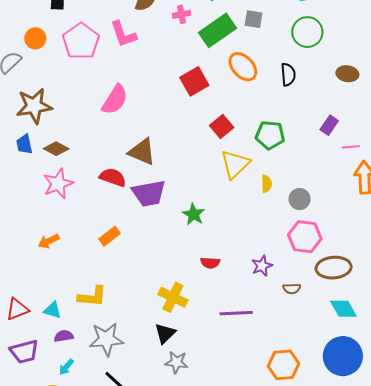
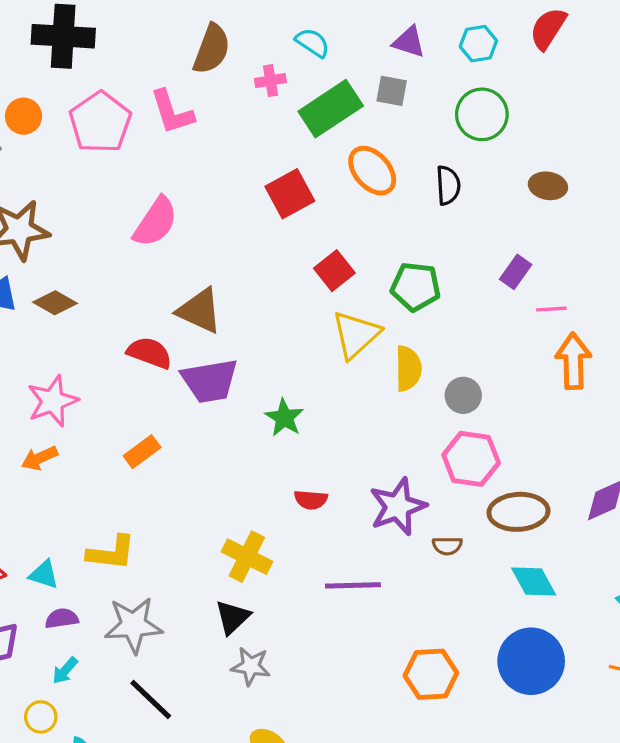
pink star: (58, 184) -> (53, 401), moved
yellow semicircle: (267, 184) -> (408, 368), size x1.5
purple star: (262, 266) -> (398, 507), size x1.6

